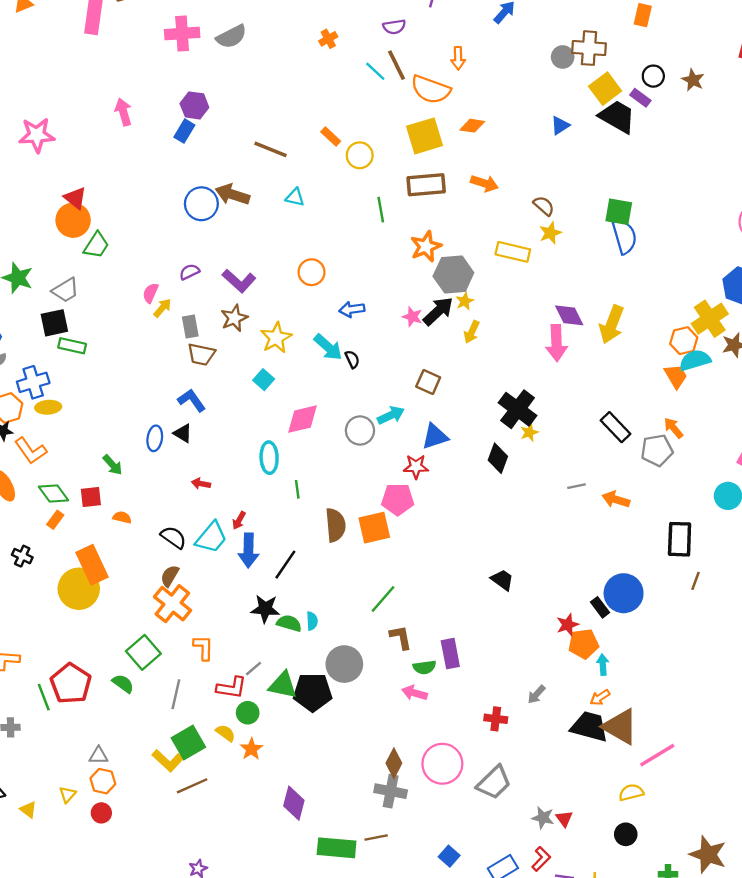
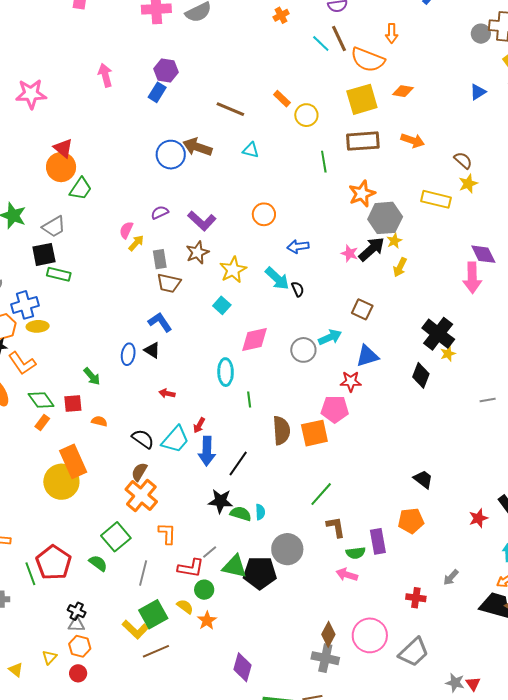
black cross: (22, 556) -> (77, 611), moved
orange pentagon: (584, 644) -> (411, 521), moved

